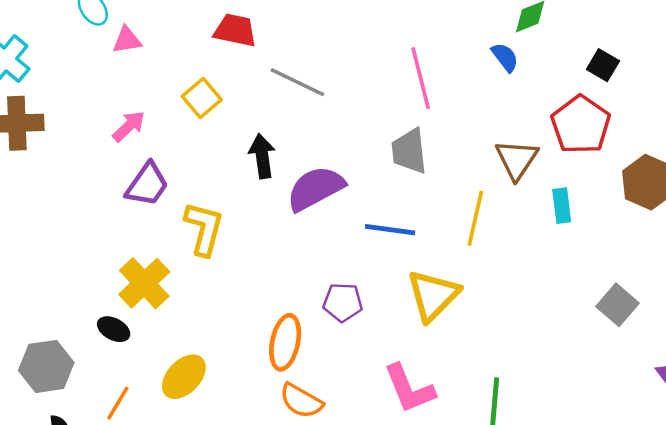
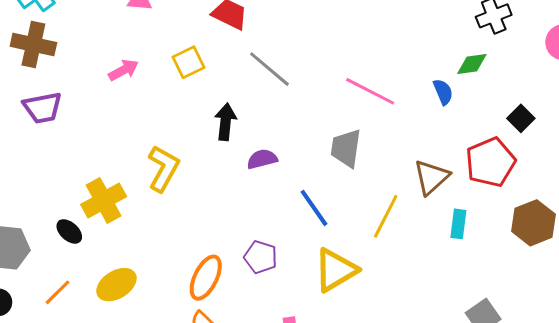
pink line: (421, 78) -> (370, 91), turned -63
purple trapezoid: (147, 185) -> (43, 108), moved, turned 30
purple semicircle: (315, 188) -> (262, 159), size x0.6
blue line: (390, 230) -> (314, 208), turned 33

